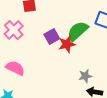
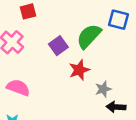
red star: (67, 44) -> (79, 70), moved

